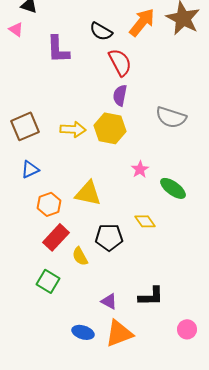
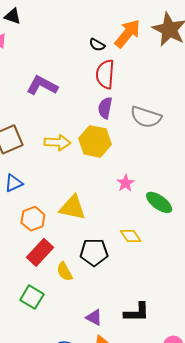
black semicircle: (101, 31) -> (97, 45), moved, size x0.7
purple L-shape: (58, 49) -> (42, 85), moved, turned 120
red semicircle: (120, 62) -> (105, 74), turned -148
gray semicircle: (171, 117) -> (146, 117), moved

